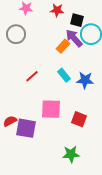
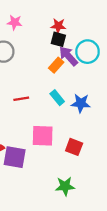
red star: (57, 10) -> (58, 26), moved
black square: (77, 20) -> (58, 39), moved
red line: (32, 76) -> (21, 99), turned 32

